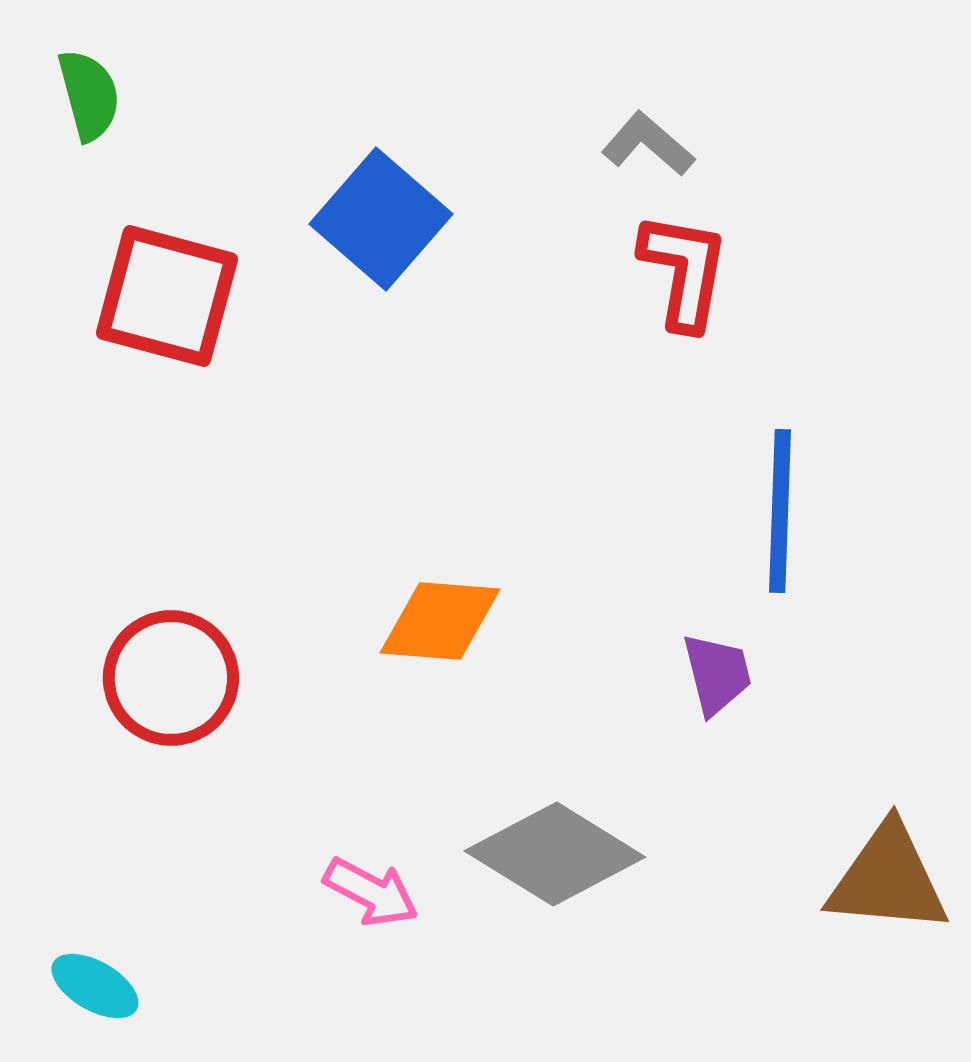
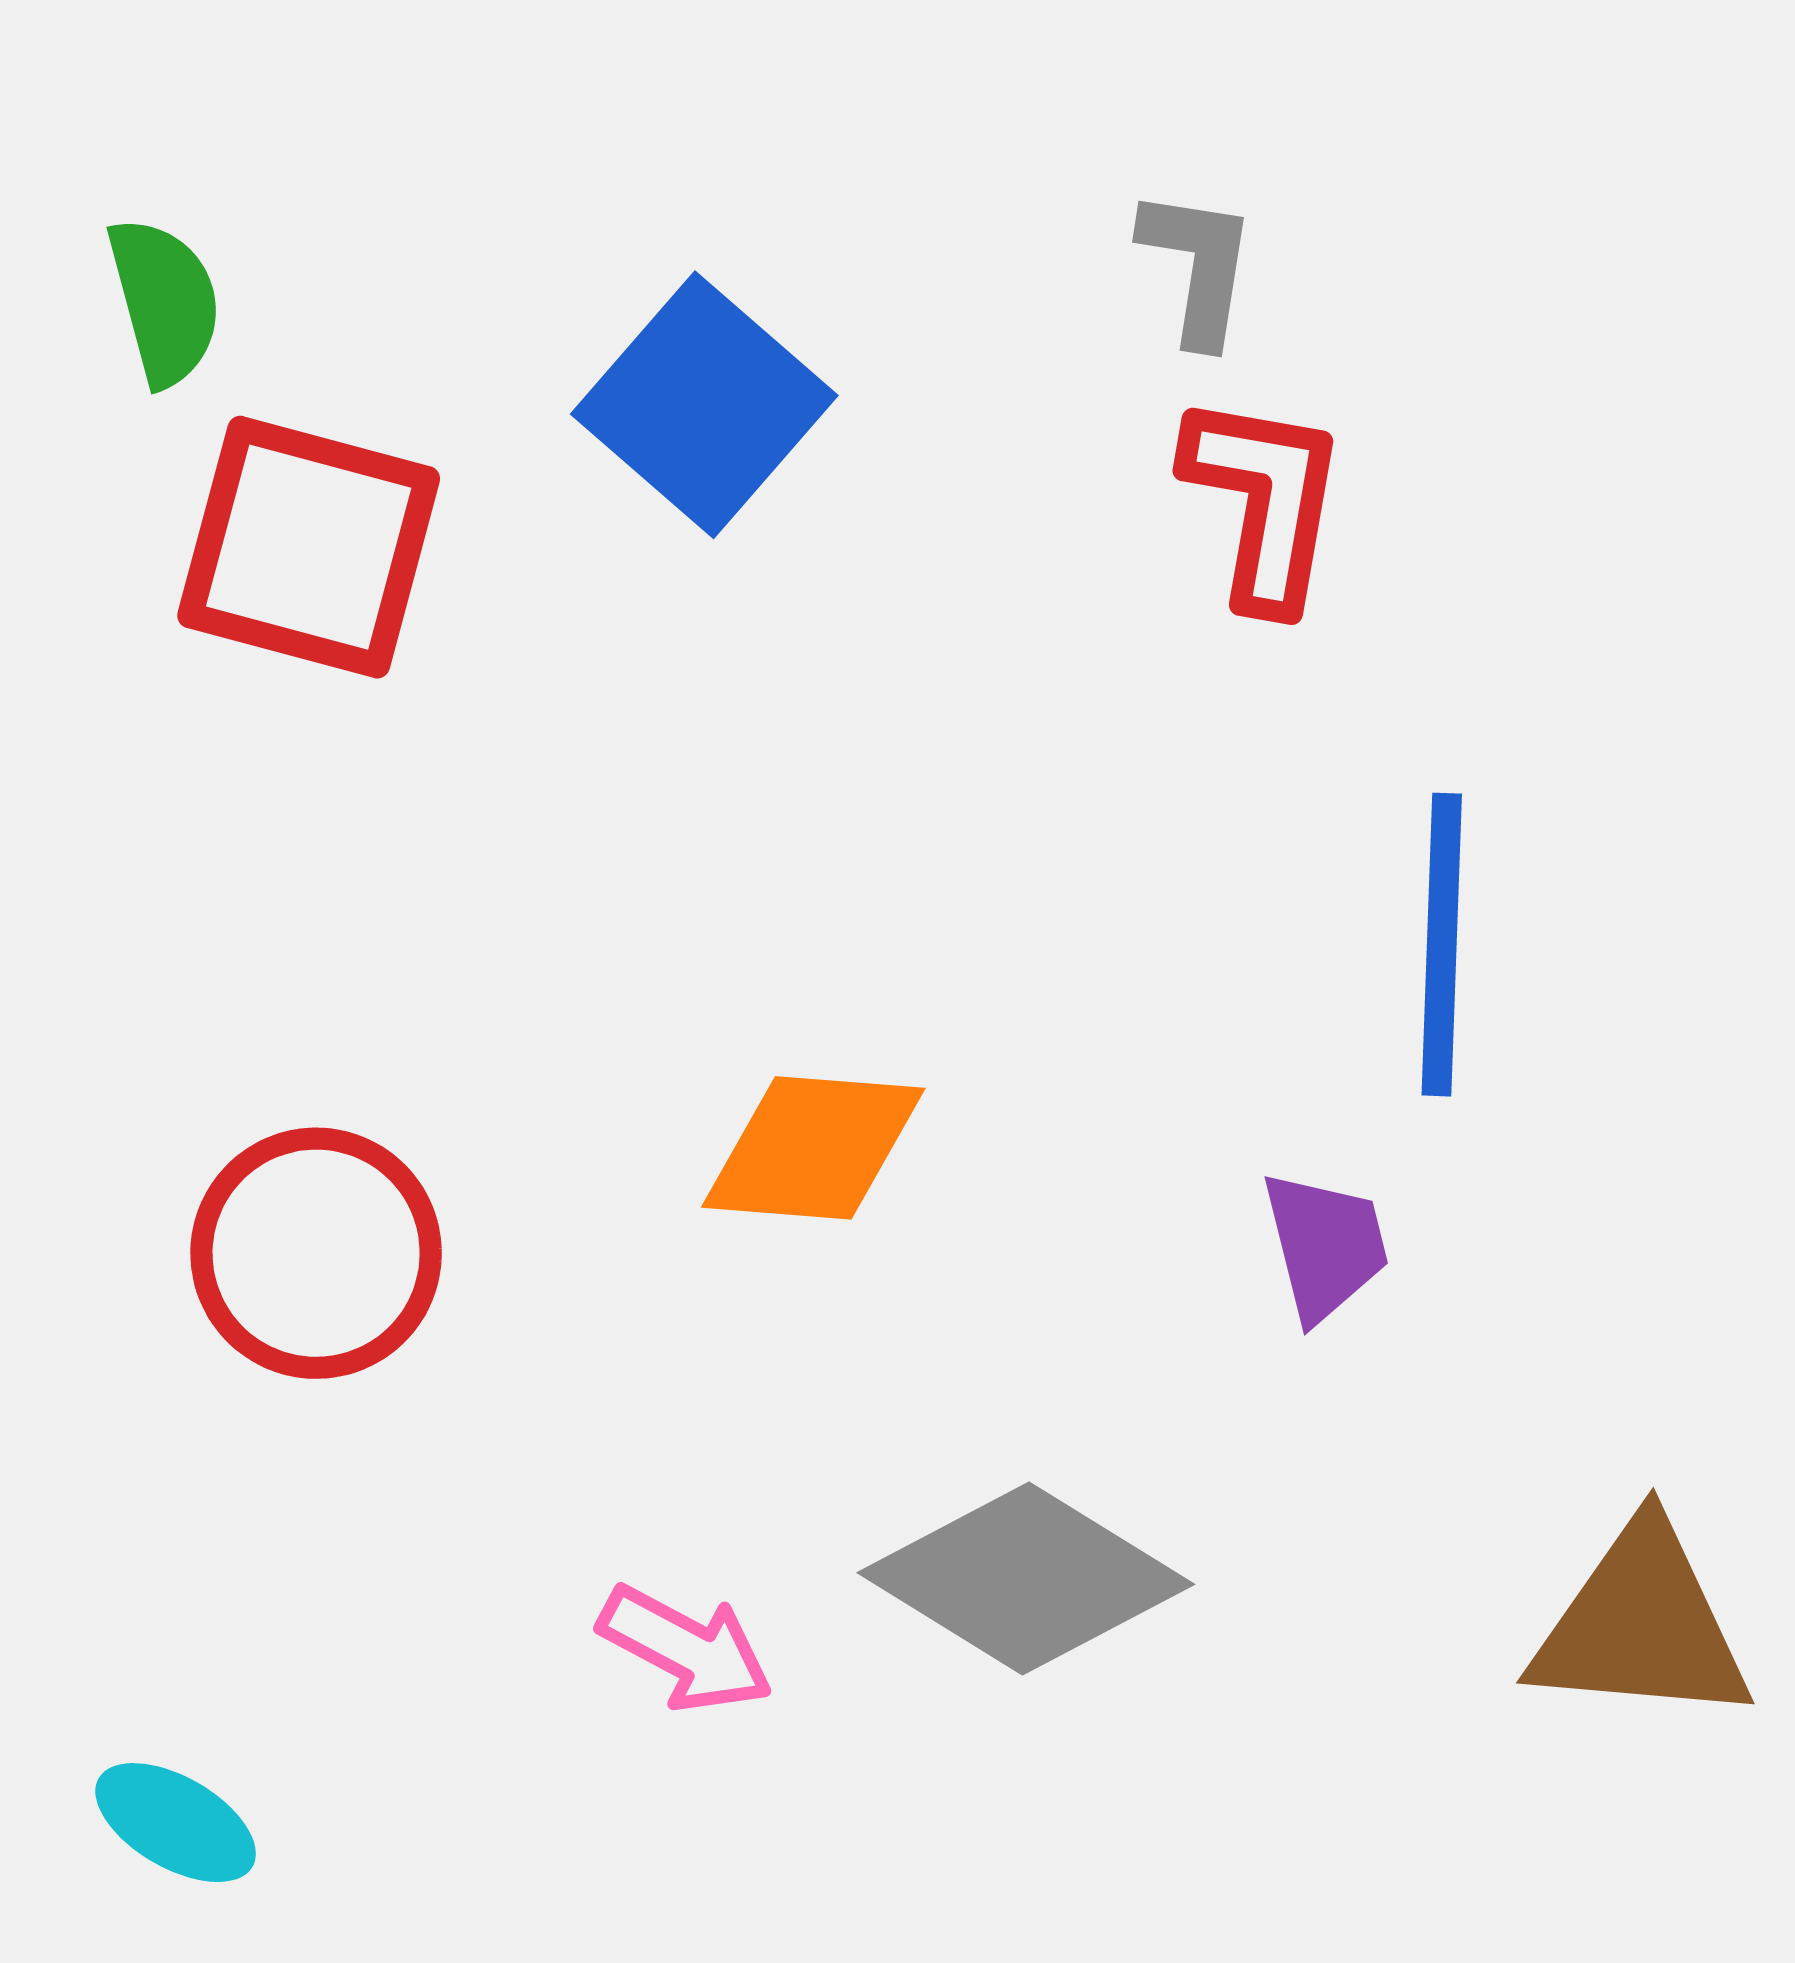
green semicircle: (89, 95) -> (164, 301), moved
gray L-shape: (648, 144) -> (1198, 266), turned 58

